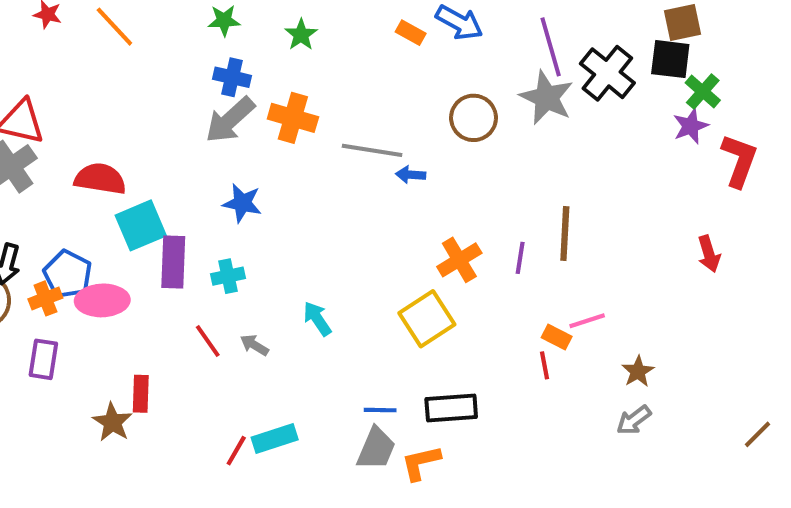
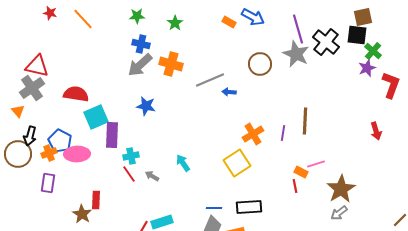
gray line: (372, 150) -> (210, 80), turned -32
cyan cross: (228, 276) -> (131, 156), moved
brown star: (638, 371) -> (341, 189), size x1.8

